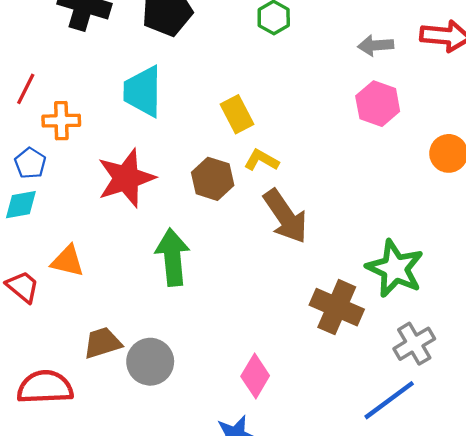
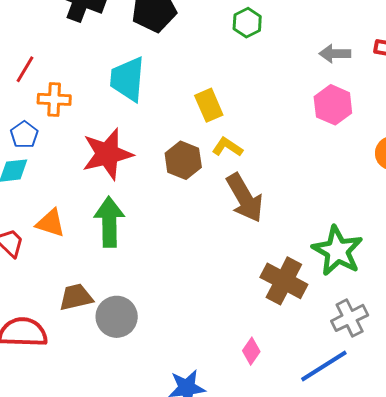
green arrow: (173, 257) -> (109, 222), moved
pink diamond: (255, 376) -> (251, 351), moved, size x0.7

